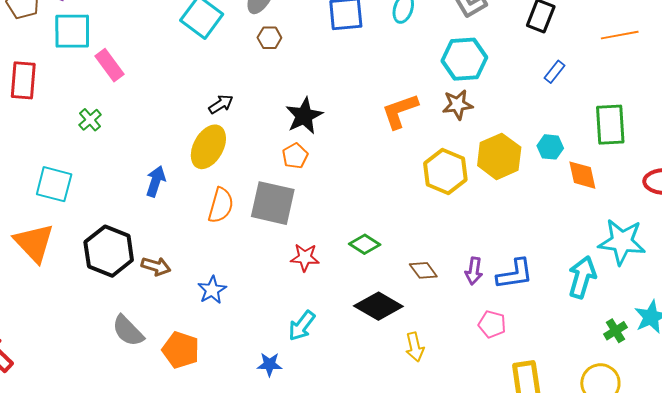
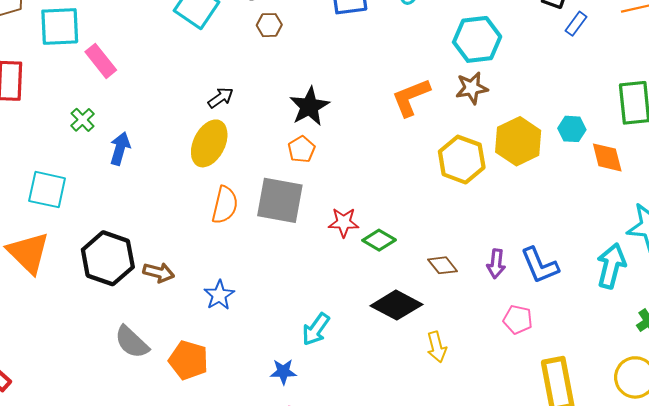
blue rectangle: (555, 72) -> (576, 24), moved
blue arrow: (156, 181) -> (120, 149), moved
red star: (305, 257) -> (344, 222), moved
blue L-shape: (515, 274) -> (540, 265), turned 78

